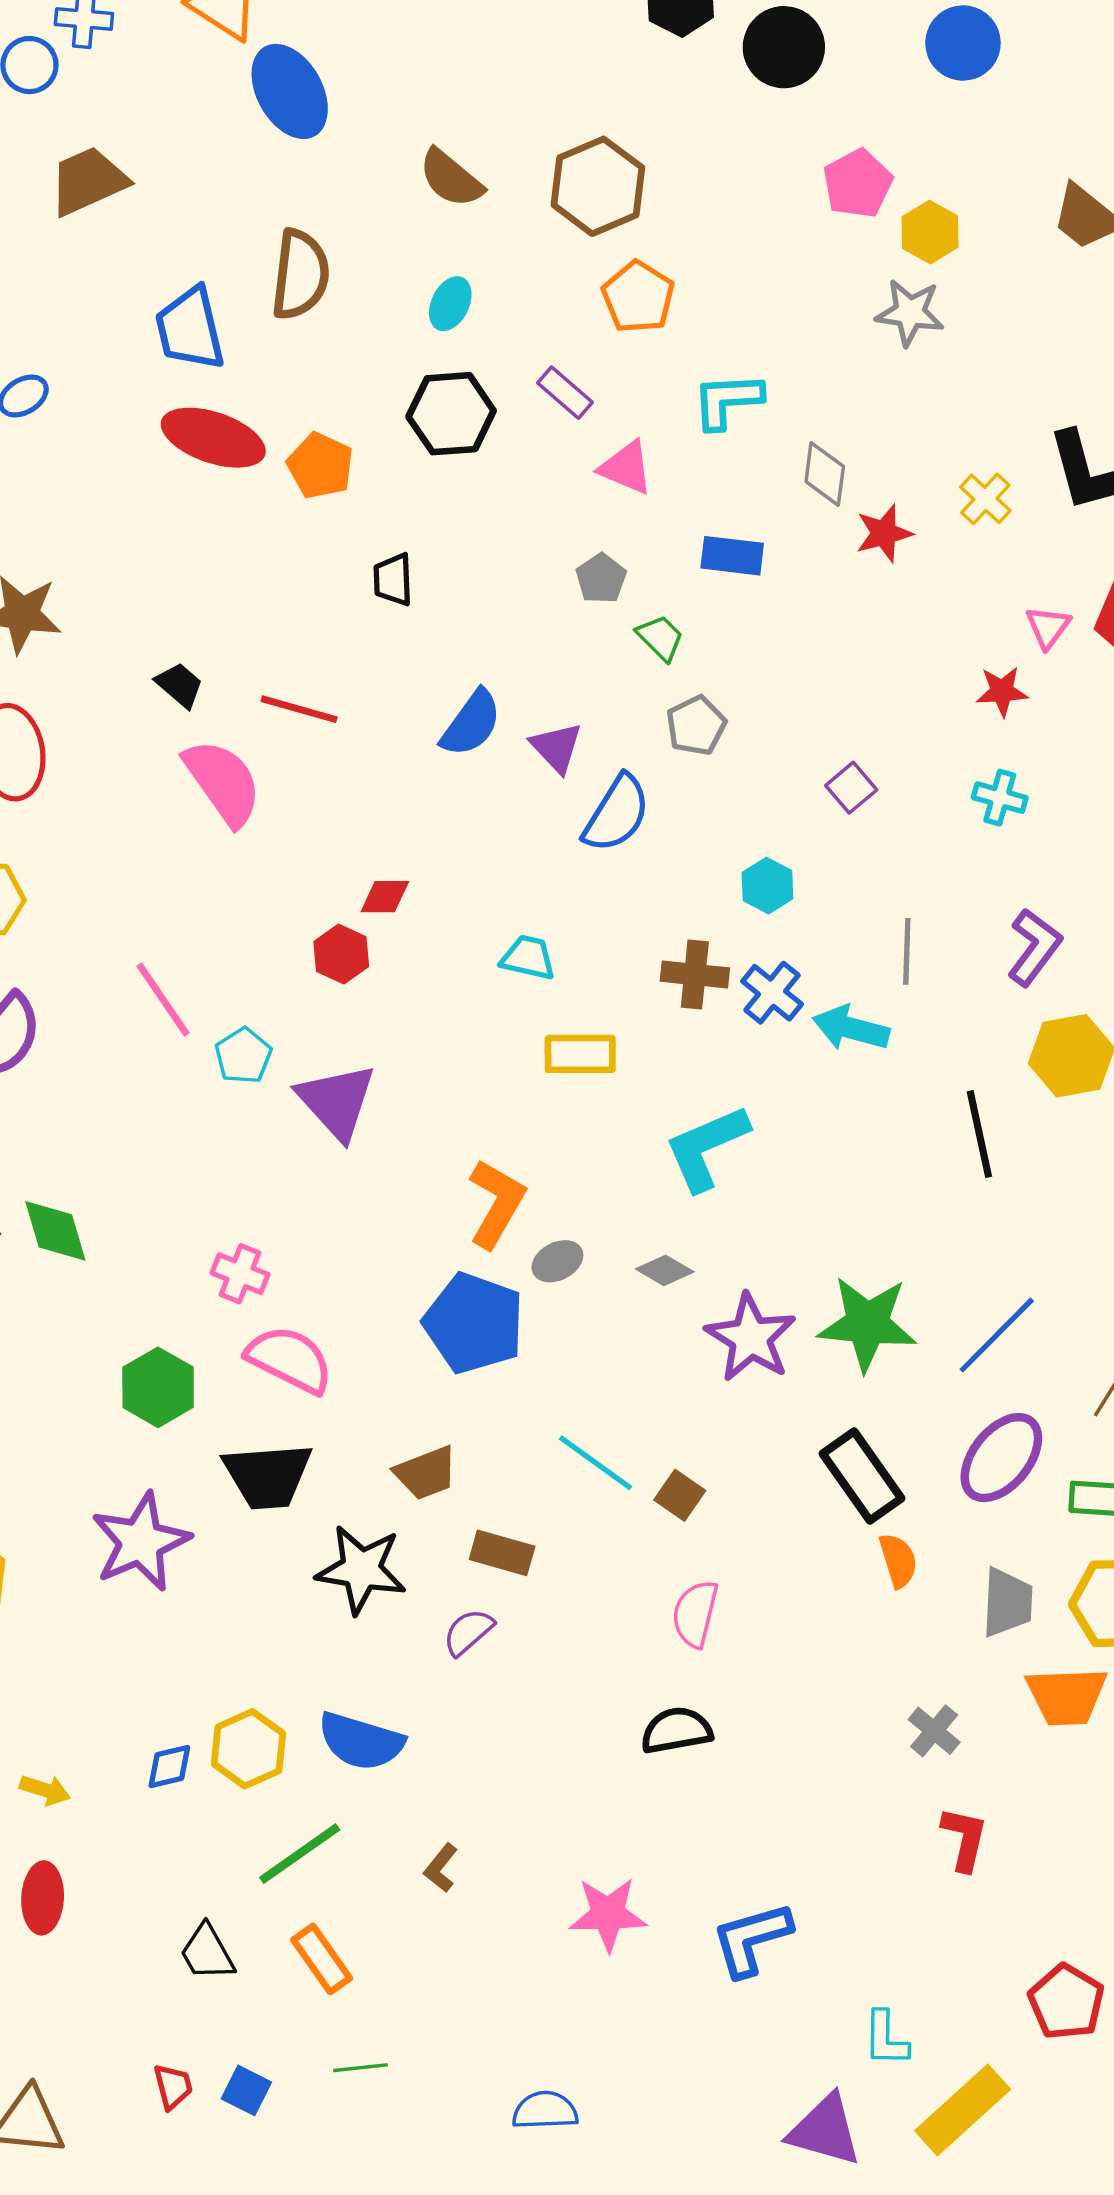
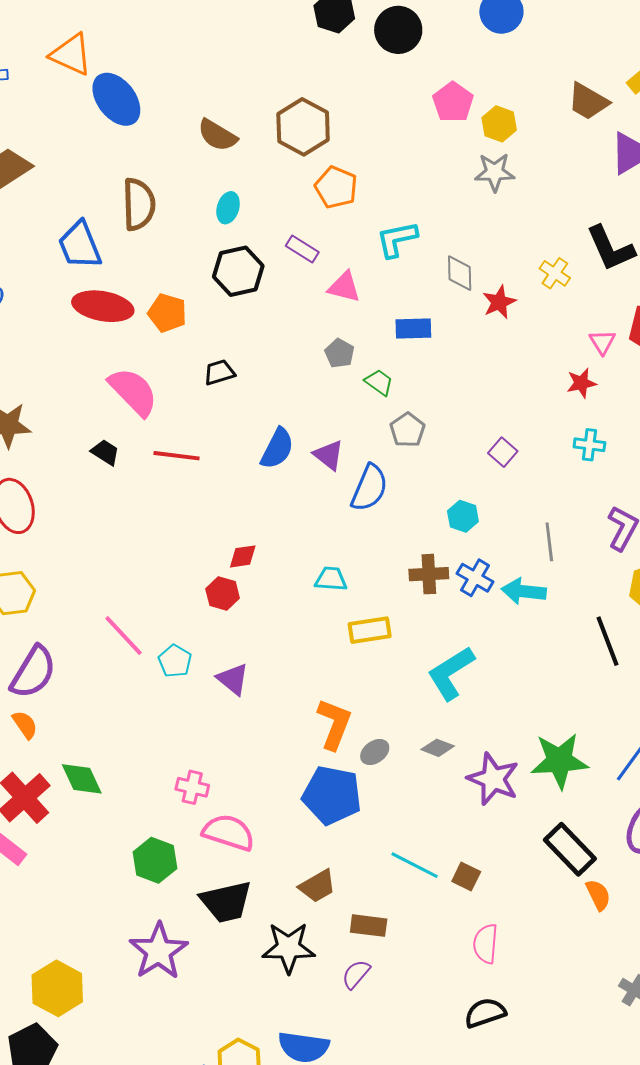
black trapezoid: (393, 580) -> (219, 372), turned 84
pink semicircle: (223, 782) -> (133, 392), moved
purple triangle: (337, 1101) -> (233, 679), size x0.7

